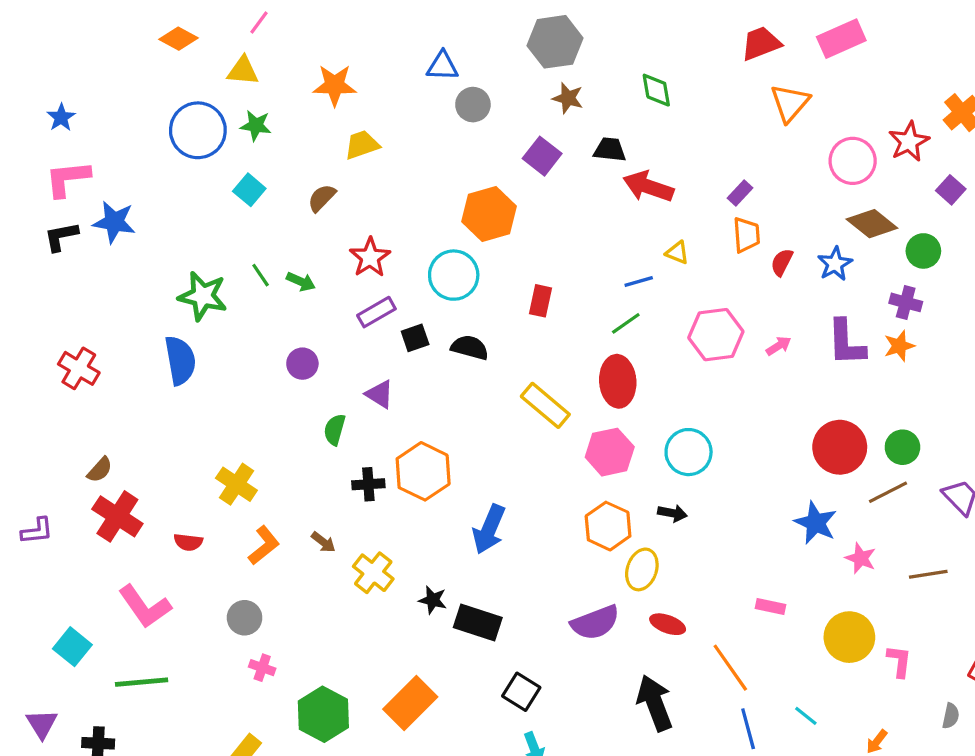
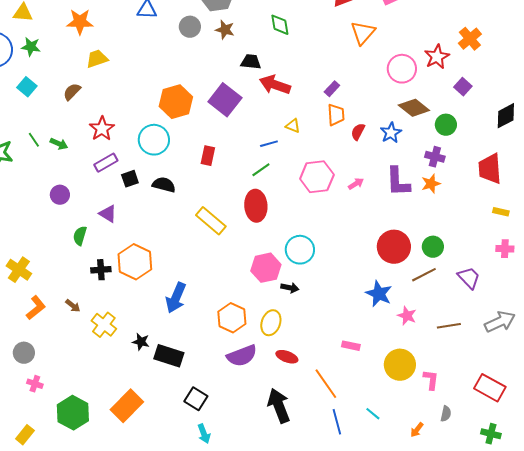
gray circle: (473, 105) -> (190, 27), moved
purple square: (542, 156) -> (225, 100), moved, size x1.4
pink hexagon: (610, 452) -> (266, 268), moved
orange hexagon: (608, 526) -> (232, 318), moved
gray semicircle: (951, 716) -> (446, 414), moved

